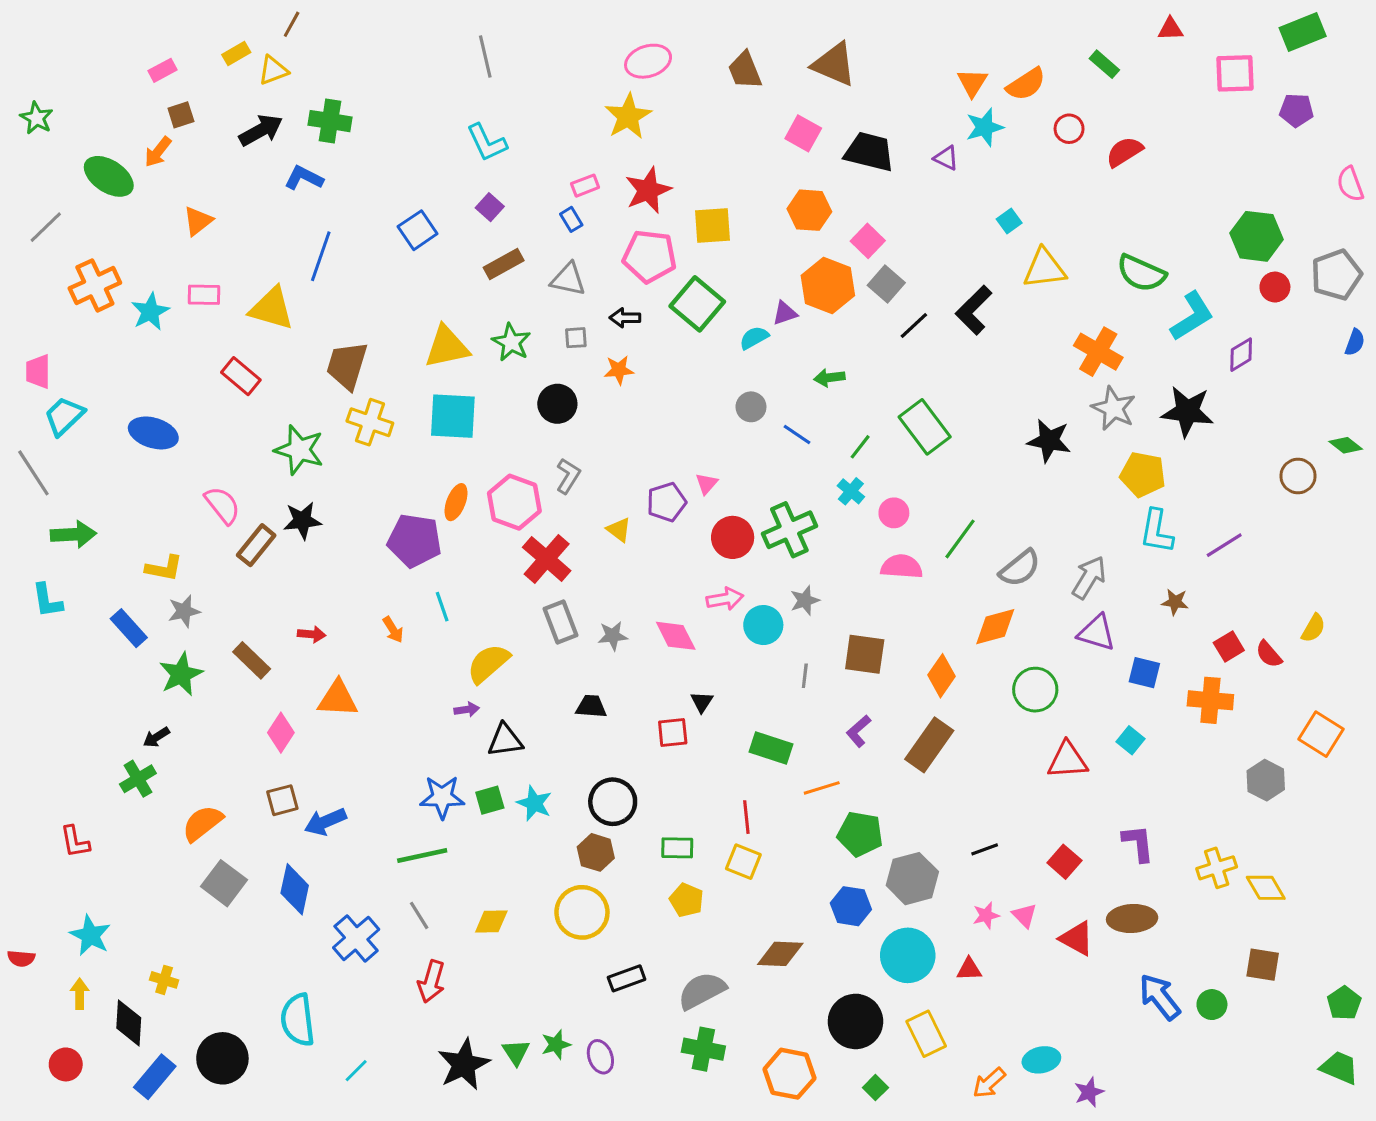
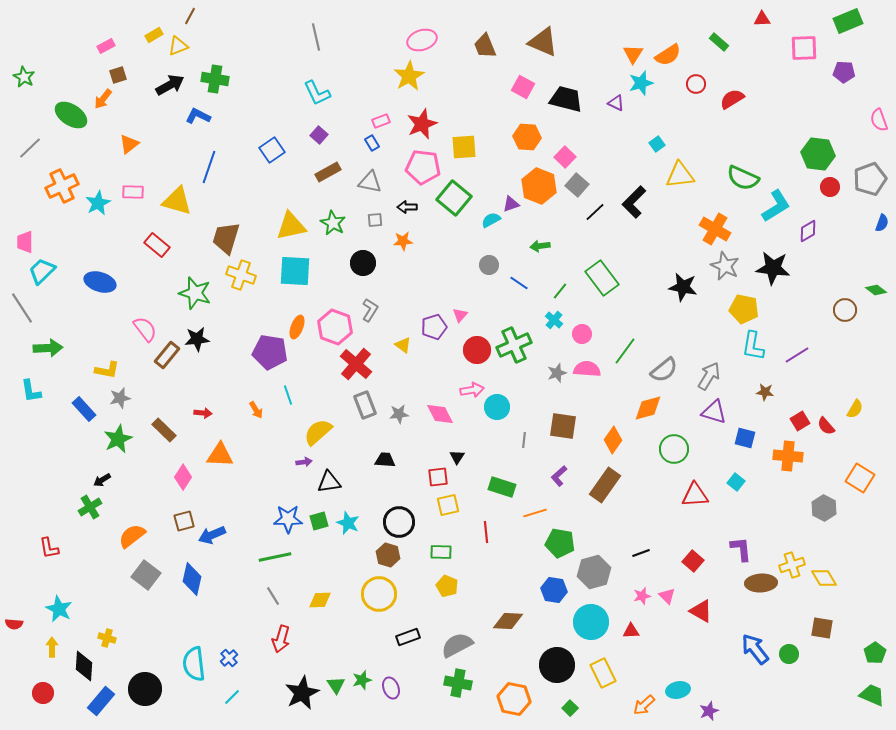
gray star: (805, 600) -> (557, 373), moved
yellow square: (743, 862) -> (448, 505), moved, turned -35
brown ellipse: (1132, 919) -> (761, 583), moved
blue cross: (356, 938) -> (229, 658), moved, size x0.6

